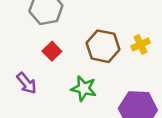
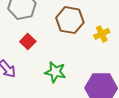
brown hexagon: (103, 46) -> (70, 20), moved

